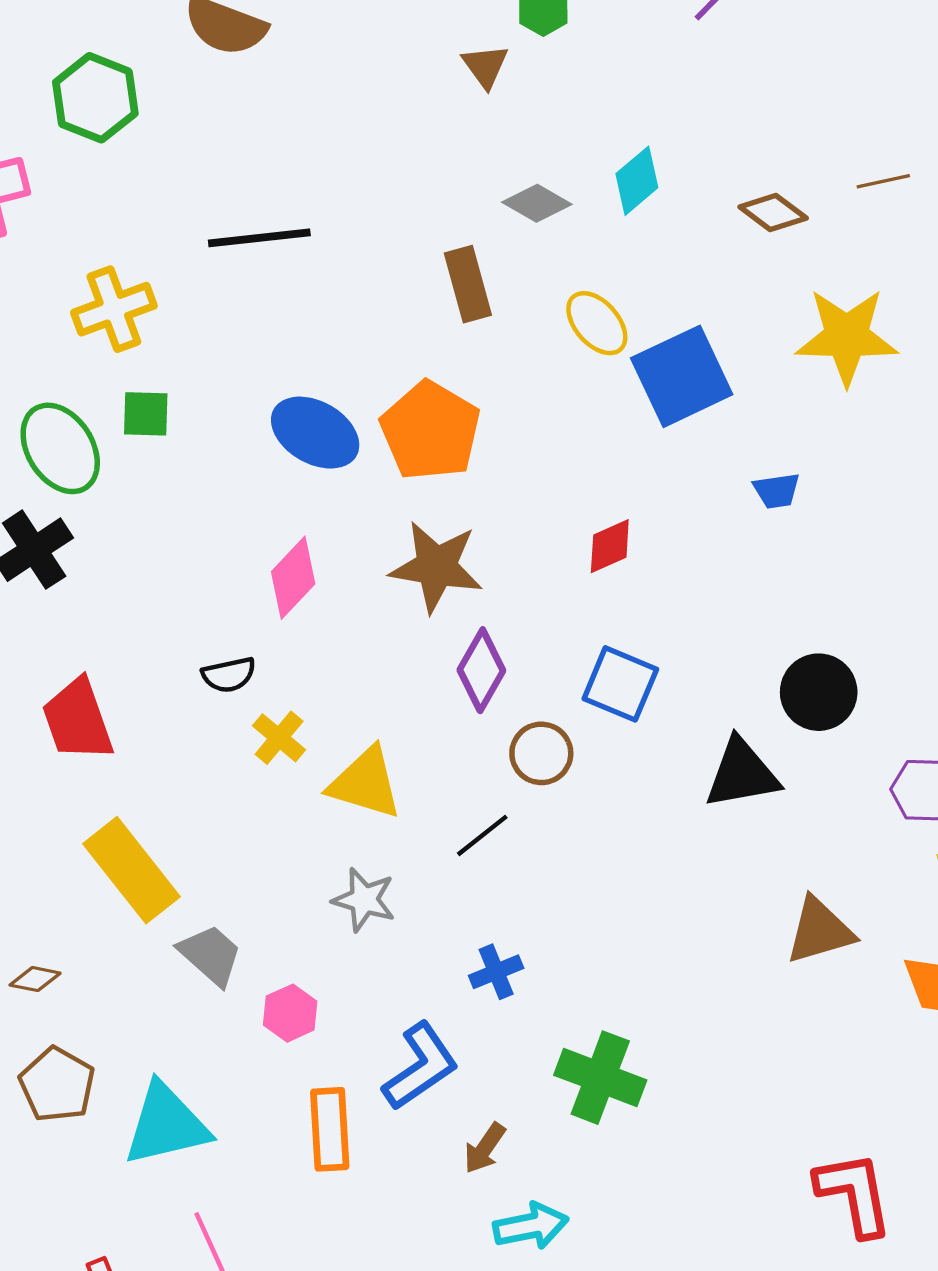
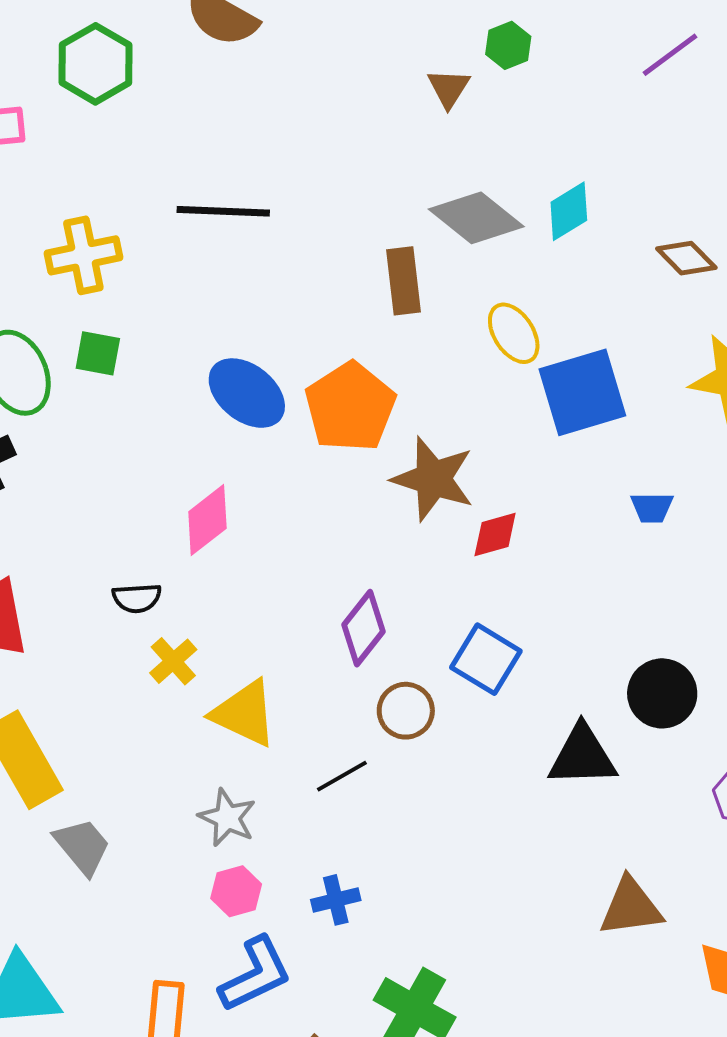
gray diamond: (537, 203) -> (476, 218), size x1.5
brown star: (436, 567) -> (433, 479), moved
pink hexagon: (290, 1013) -> (236, 891), moved

